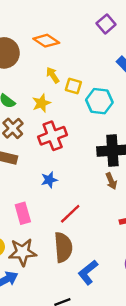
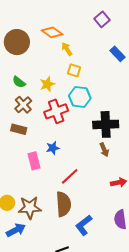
yellow arrow: (53, 75) -> (67, 49), moved
cyan hexagon: (99, 101) -> (80, 97), moved
pink rectangle: (23, 213) -> (34, 161), moved

